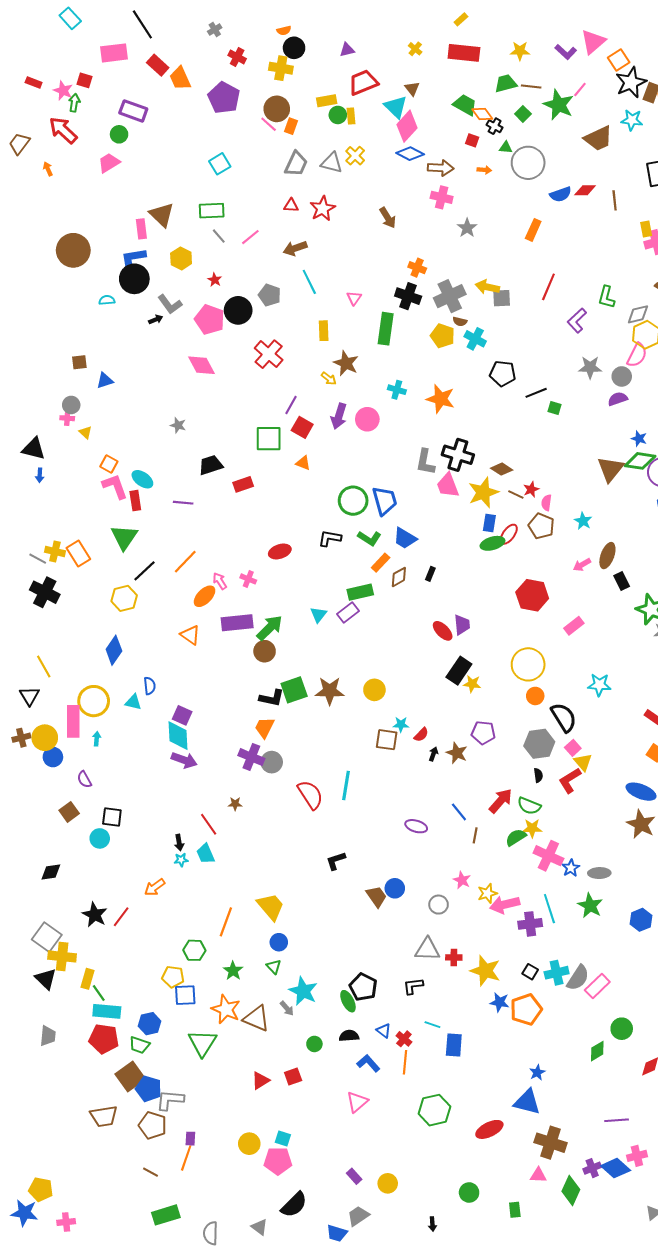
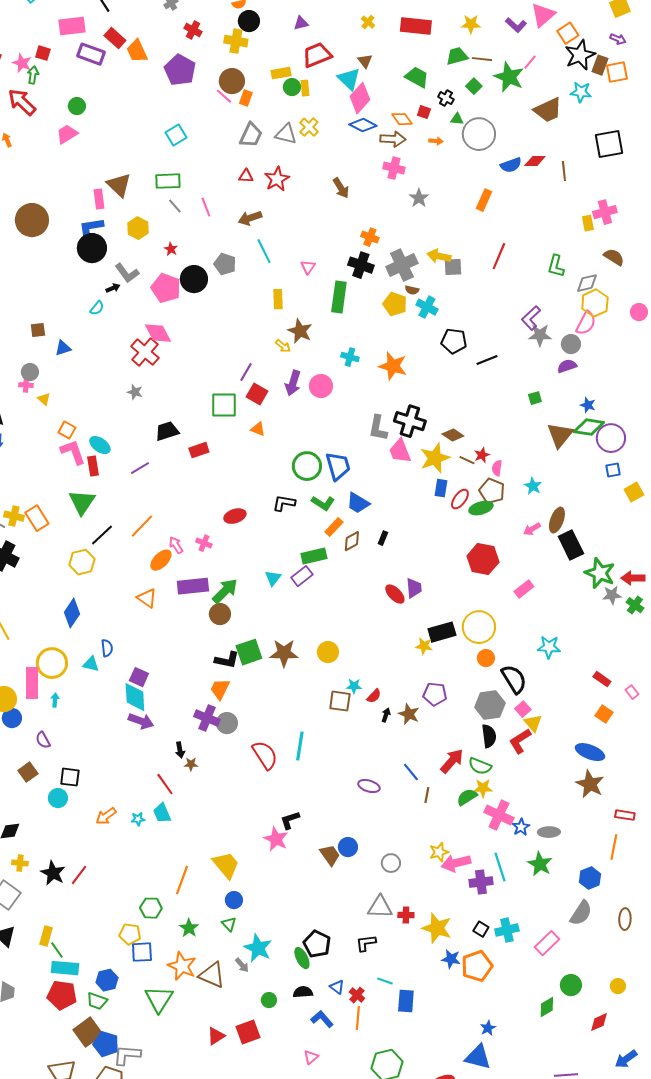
purple rectangle: (133, 111) -> (91, 54), moved
orange diamond: (482, 114) -> (402, 119), moved
yellow rectangle: (646, 229) -> (588, 223), moved
pink line: (250, 237) -> (206, 207), turned -72
cyan semicircle: (107, 300) -> (97, 308), moved, turned 133
purple L-shape: (577, 321) -> (531, 318), moved
red cross: (269, 354) -> (145, 352), moved
green square: (555, 408) -> (535, 398), moved, turned -32
purple line: (183, 503) -> (140, 468), turned -36
green ellipse: (492, 543) -> (481, 508), moved
black rectangle: (622, 581) -> (571, 545), size x1.6
black rectangle: (459, 671) -> (442, 632), moved, turned 40
black semicircle: (538, 775) -> (489, 736), size x1.6
black arrow: (179, 842) -> (180, 750), moved
pink star: (462, 880) -> (276, 839), moved, size x1.4
orange arrow: (155, 887) -> (106, 816), moved
yellow cross: (62, 956) -> (20, 863), moved, size x0.6
gray semicircle: (578, 978) -> (581, 913), moved
red square: (293, 1077) -> (248, 1032), size x1.4
pink triangle: (357, 1102) -> (311, 1057), size x0.7

